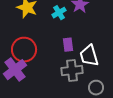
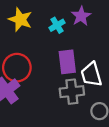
purple rectangle: (68, 45) -> (67, 62), size x1.5

